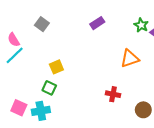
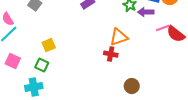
red cross: (113, 94) -> (111, 54), moved
pink square: (19, 108) -> (13, 61), moved

